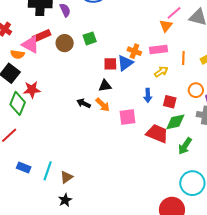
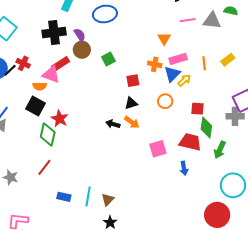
pink line: (174, 13) -> (188, 20), turned 42
orange triangle: (166, 26) -> (164, 39), moved
brown circle: (65, 43) -> (82, 50), moved
blue triangle: (125, 63) -> (172, 74), moved
red star: (32, 90) -> (60, 119), turned -30
orange circle: (196, 90) -> (165, 101), moved
blue arrow: (148, 95) -> (184, 168), moved
pink square: (127, 117) -> (158, 149), moved
green diamond: (175, 122) -> (206, 128), turned -60

